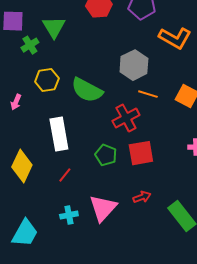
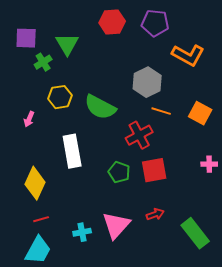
red line: (65, 175) -> (41, 219), moved, turned 35

